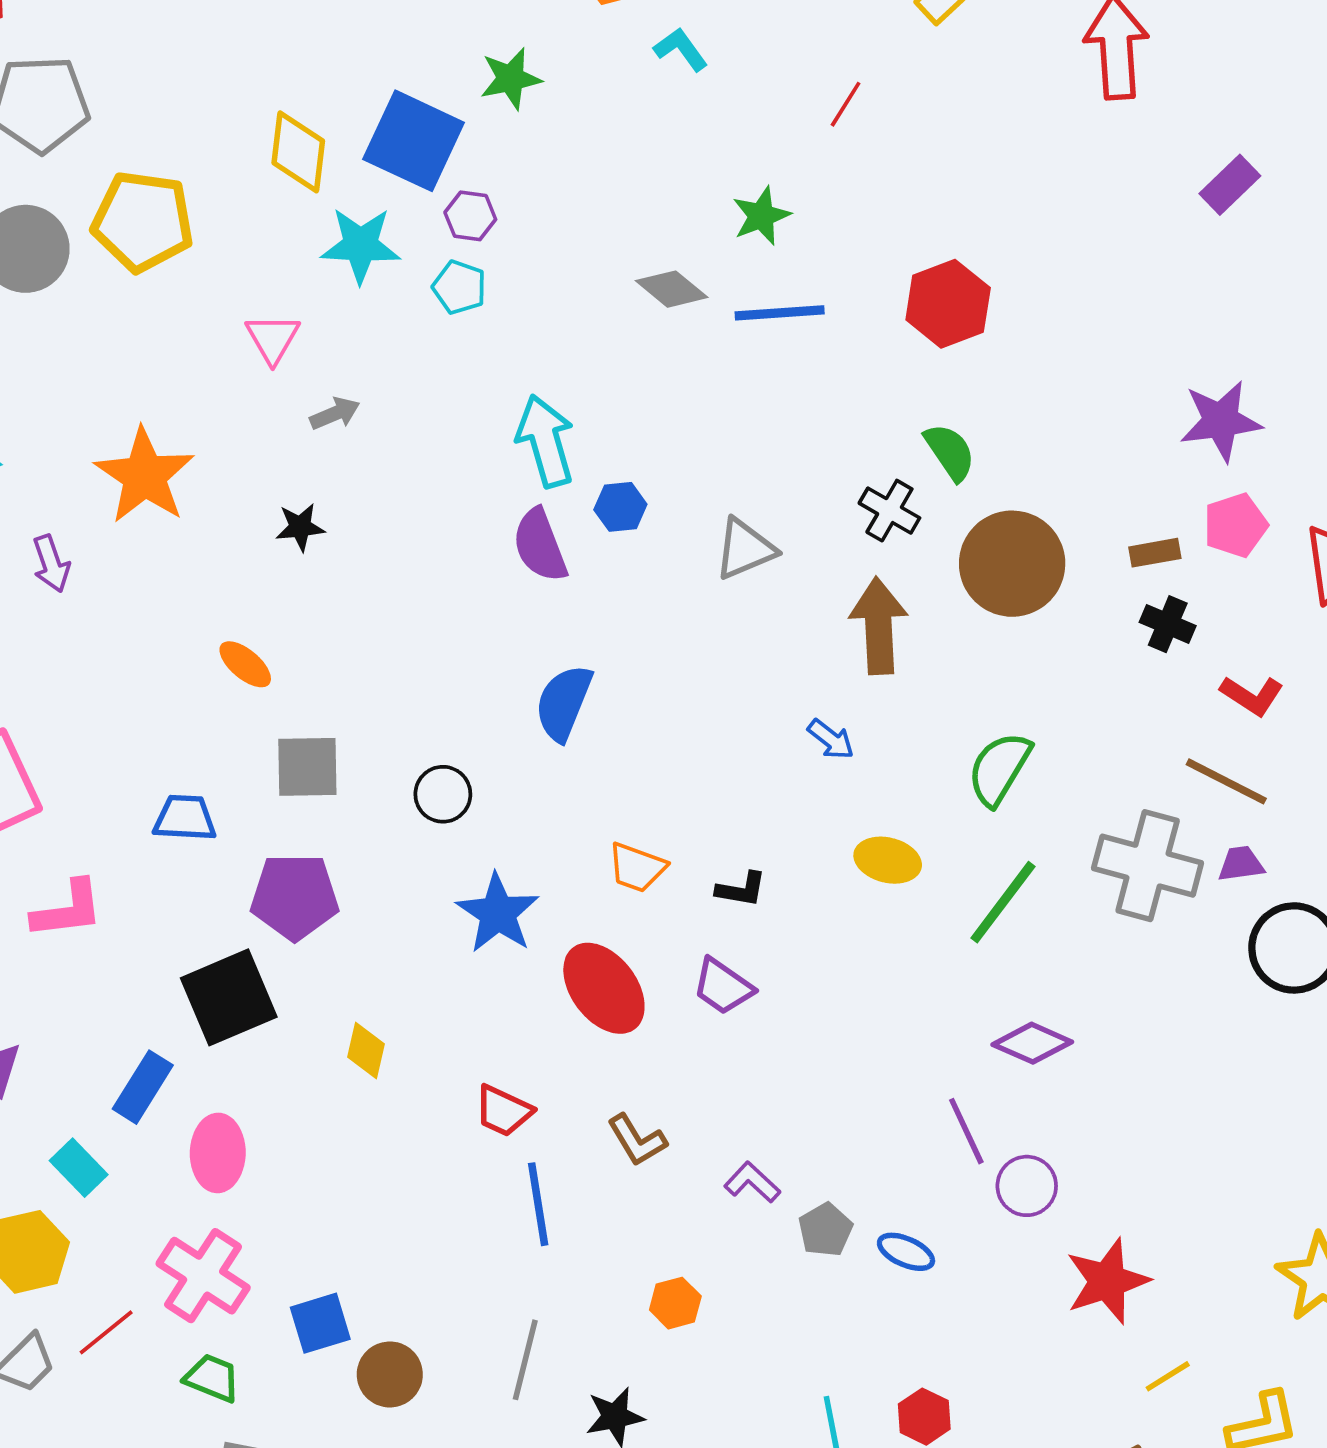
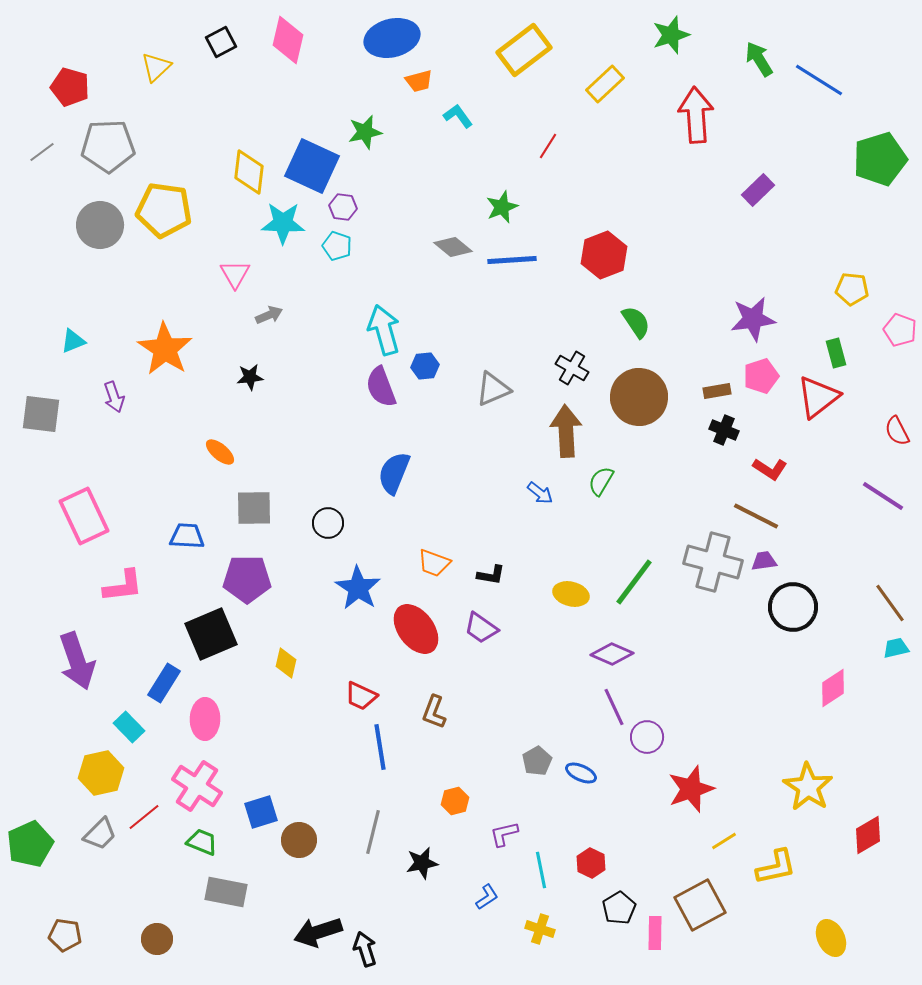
green semicircle: (950, 452) -> (636, 322), moved
green semicircle: (999, 769) -> (601, 481), moved, size x0.7
yellow ellipse: (888, 860) -> (571, 594), moved
purple diamond: (1032, 1043) -> (612, 654), moved
brown L-shape: (637, 1140) -> (434, 712), turned 52
purple L-shape: (752, 1182) -> (504, 834), moved, turned -56

